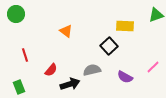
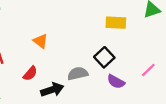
orange triangle: (66, 31) -> (41, 41), moved
black square: (109, 46) -> (104, 57), moved

